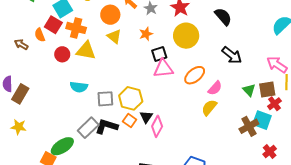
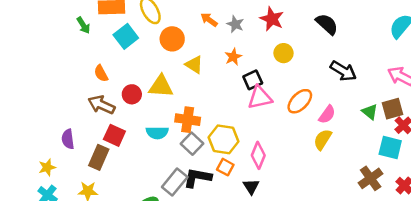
orange circle: (110, 15) -> (172, 39), moved
red square: (53, 25) -> (114, 135), moved
orange cross: (76, 28) -> (188, 120), moved
yellow circle: (186, 36) -> (283, 53), size x0.6
brown arrow: (21, 44) -> (101, 105), moved, size x1.5
brown rectangle: (20, 94) -> (99, 157), moved
gray square: (105, 99) -> (192, 144), turned -36
black triangle: (146, 117) -> (251, 187), moved
pink diamond: (157, 126) -> (258, 155), moved
brown cross: (249, 126) -> (371, 178), moved

